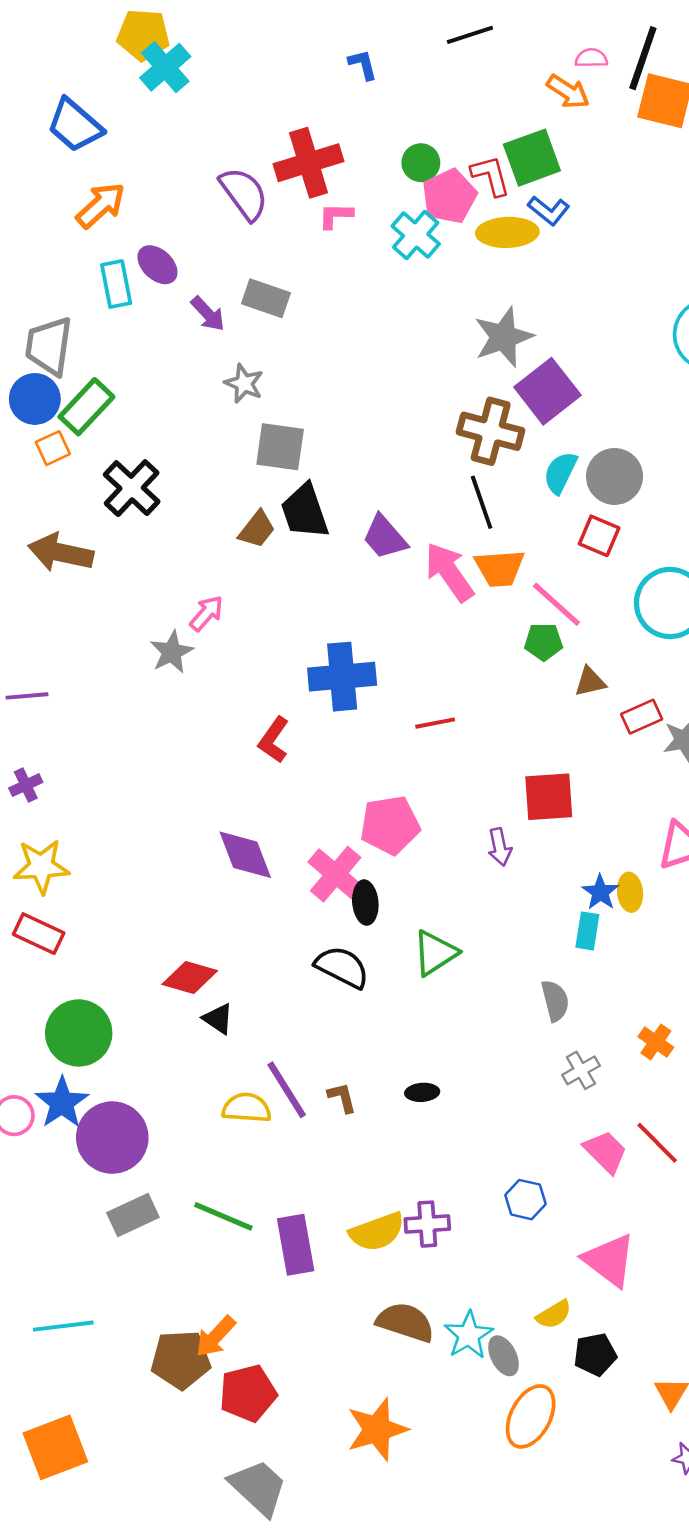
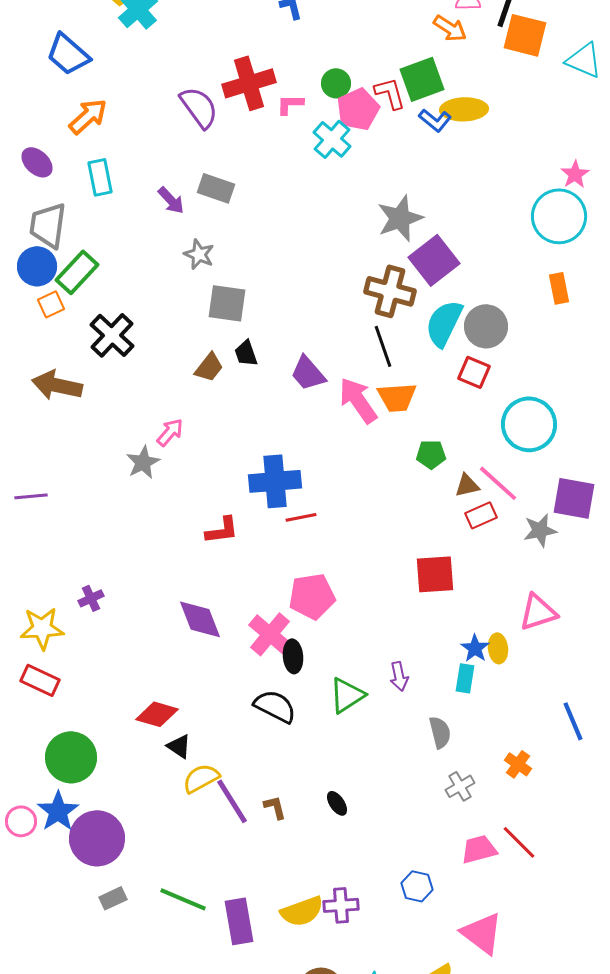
pink L-shape: (336, 216) -> (290, 104), moved
yellow ellipse: (507, 232) -> (464, 109), moved
purple ellipse: (157, 265) -> (37, 162), moved
cyan semicircle: (560, 473) -> (444, 323), size x1.4
black trapezoid: (305, 511) -> (246, 353), size x0.6
pink line: (556, 604) -> (498, 483), moved
red rectangle: (642, 717) -> (481, 515), moved
red line: (435, 723) -> (301, 517), moved
red L-shape: (274, 740) -> (222, 530), turned -132
purple cross: (26, 785) -> (91, 598), moved
purple arrow: (500, 847) -> (399, 676), moved
black ellipse: (422, 1092) -> (337, 803), turned 60
yellow semicircle: (247, 1108) -> (201, 778), moved, turned -33
pink trapezoid: (606, 1152) -> (479, 849), turned -60
gray rectangle: (133, 1215) -> (113, 898), size x0.7

